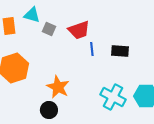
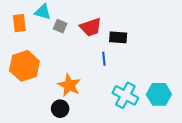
blue line: (92, 49) -> (104, 59), moved
black rectangle: (120, 51) -> (118, 37), moved

